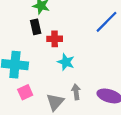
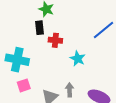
cyan star: (66, 62) -> (78, 59), moved

